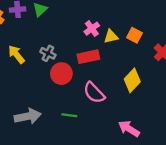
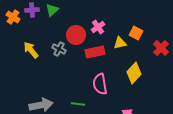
yellow triangle: (111, 36) -> (120, 43), moved
red circle: (61, 74) -> (76, 35), moved
pink semicircle: (94, 93) -> (100, 84), turned 35

